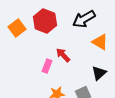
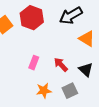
red arrow: (63, 55) -> (61, 65), moved
black triangle: (99, 73) -> (86, 70), turned -35

